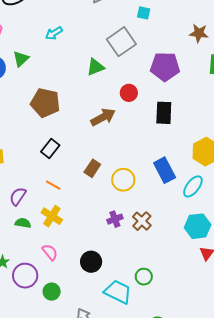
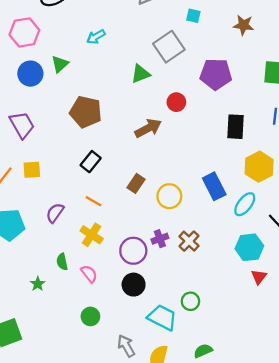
brown star: (199, 33) -> (243, 25), moved
black rectangle: (164, 113) -> (236, 127), moved
green semicircle: (23, 223) -> (62, 262), moved, turned -112
purple circle: (25, 276) -> (133, 251), moved

